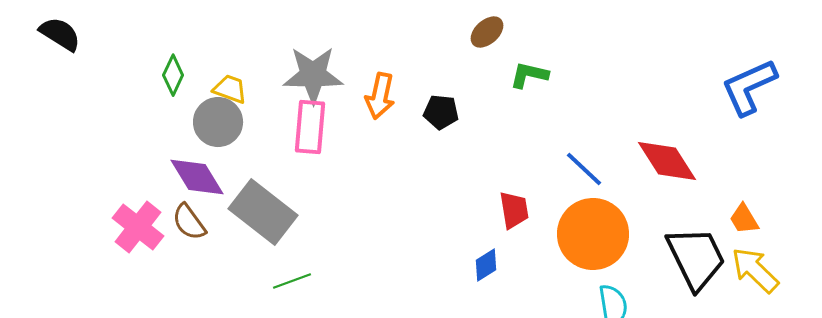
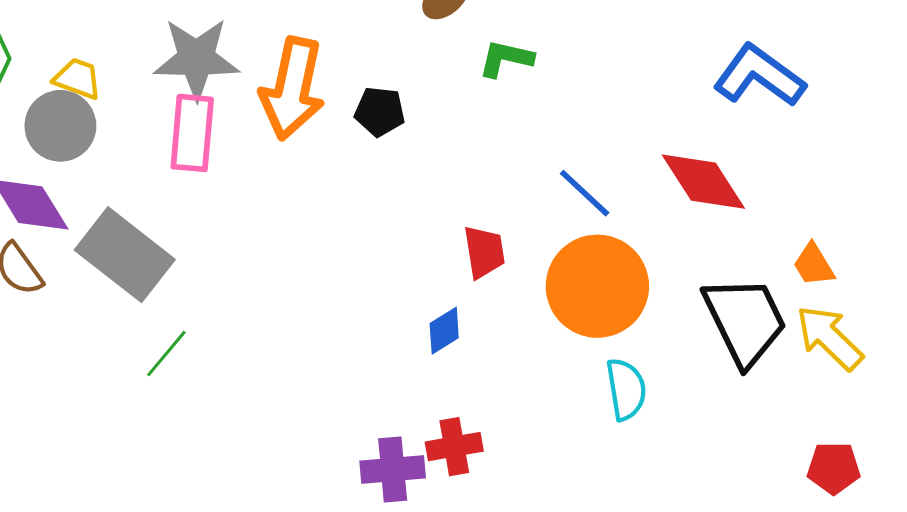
blue L-shape: (749, 87) -> (759, 76), moved, turned 60
orange arrow: (380, 96) -> (292, 89), size x1.5
green line: (292, 281) -> (166, 354), turned -30

